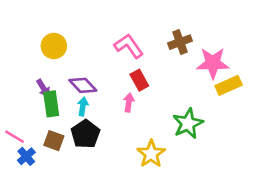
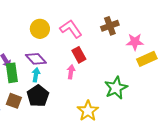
yellow circle: (54, 46) -> (40, 29), moved
pink star: (213, 63) -> (135, 42), size x0.7

